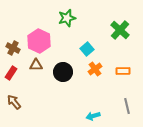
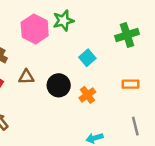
green cross: (120, 30) -> (127, 35), turned 30
pink hexagon: (39, 41) -> (35, 29), moved
orange cross: (95, 69) -> (87, 95), moved

